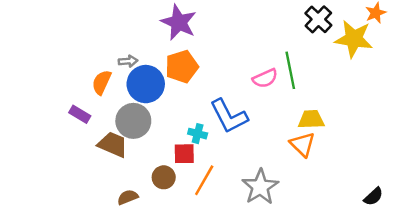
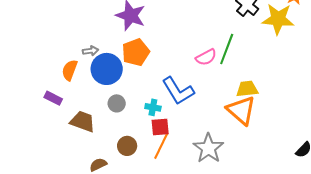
green line: (290, 70) -> (227, 49), turned 36
gray circle: (133, 121) -> (117, 103), moved, size x0.6
orange triangle: (302, 144) -> (241, 110), size x1.4
red square: (184, 154) -> (160, 127), moved

